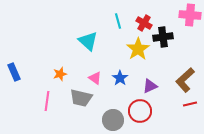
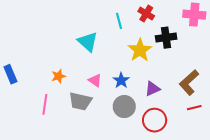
red cross: (144, 23) -> (146, 14), moved
red circle: (140, 111) -> (155, 120), moved
gray circle: (113, 120) -> (124, 107), moved

